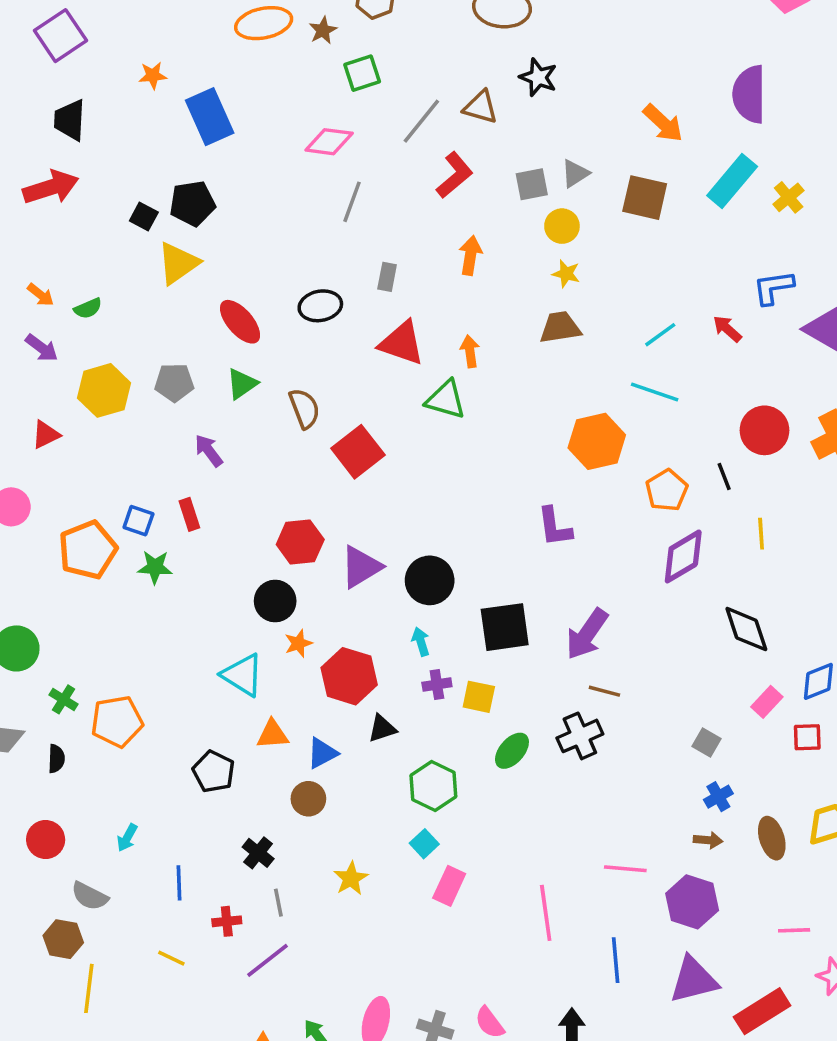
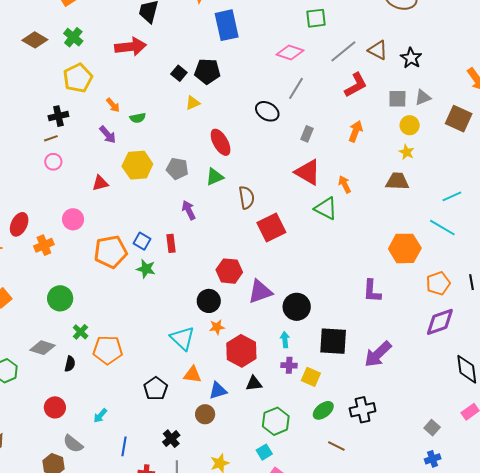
black star: (538, 77) -> (411, 58), moved
yellow triangle: (178, 263) -> (193, 103), size x0.6
black ellipse: (320, 306) -> (267, 111), moved, turned 30
orange arrow: (470, 351) -> (345, 184), turned -30
brown line: (604, 691) -> (336, 446), moved

